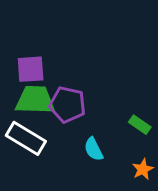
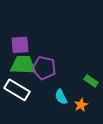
orange star: (143, 169) -> (81, 105), moved

